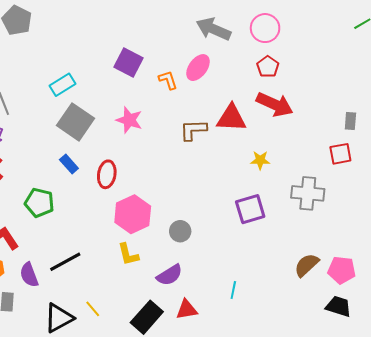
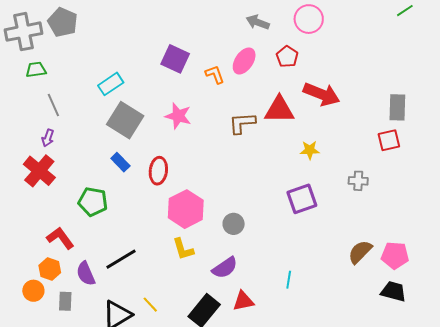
gray arrow: (213, 29) -> (258, 22), size x0.7
red pentagon: (268, 67) -> (287, 57), moved
gray rectangle: (350, 121) -> (397, 107), size x1.5
gray cross: (308, 193) -> (358, 181), size x0.6

